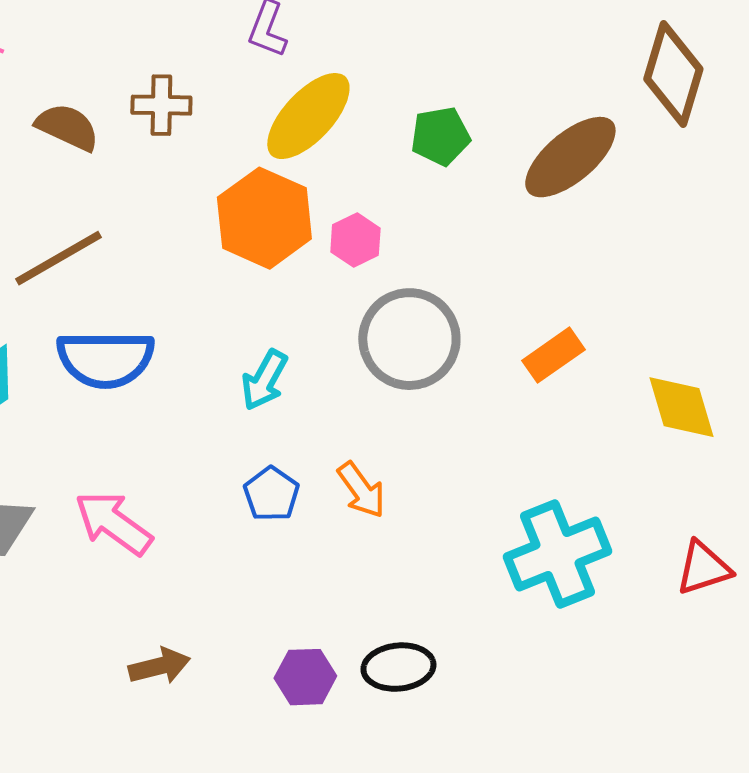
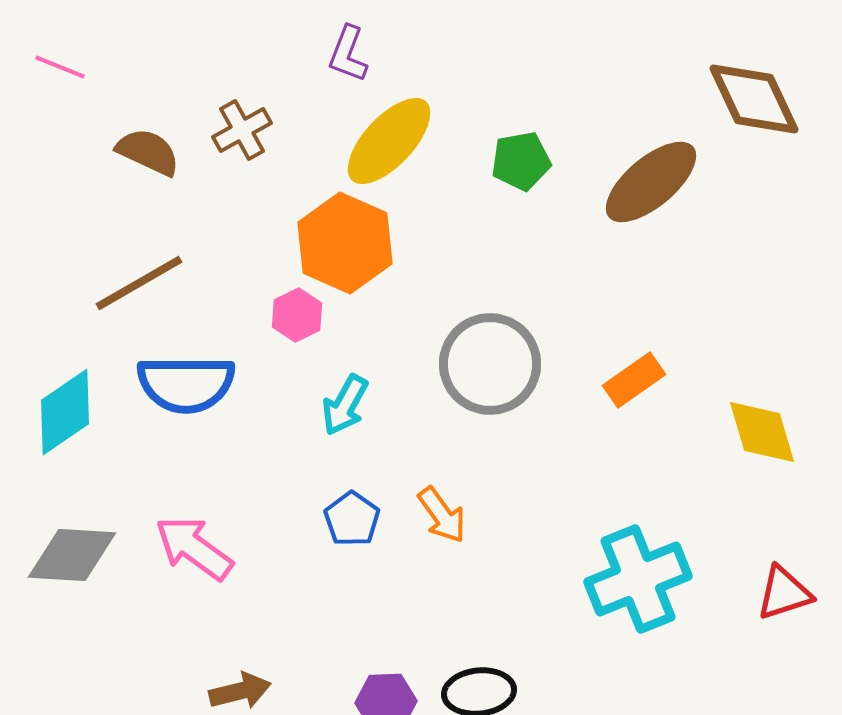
brown diamond: (673, 74) -> (754, 99), turned -42
brown cross: (161, 105) -> (242, 130), turned -30
pink hexagon: (355, 240) -> (297, 315), moved

